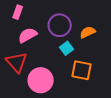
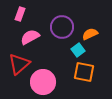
cyan square: (67, 48) -> (78, 50), moved
red triangle: (17, 62) -> (19, 64), turned 30

